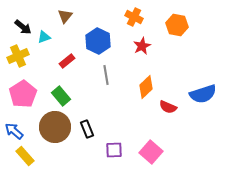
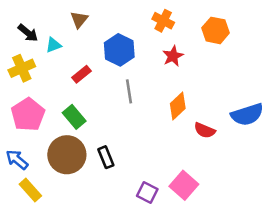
purple square: (114, 150) -> (147, 193), moved, turned 30

